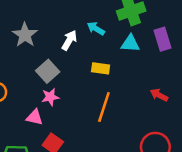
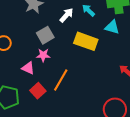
yellow rectangle: (101, 68) -> (86, 41), size x1.6
orange line: (104, 107) -> (61, 80), moved

